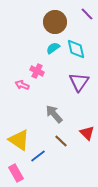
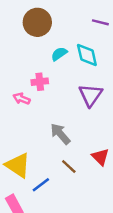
purple line: (87, 14) -> (100, 22), moved, turned -32
brown circle: (55, 22) -> (37, 22), moved
pink cross: (37, 71) -> (40, 82), turned -32

